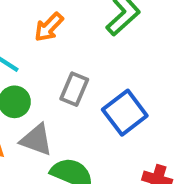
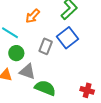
blue square: (125, 113) -> (68, 38), moved

